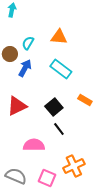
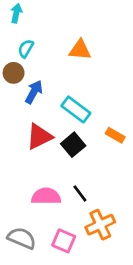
cyan semicircle: (28, 43) -> (26, 49), moved
cyan rectangle: (61, 69) -> (76, 109), moved
red triangle: (17, 106) -> (39, 137), moved
black line: (59, 129) -> (80, 193), moved

